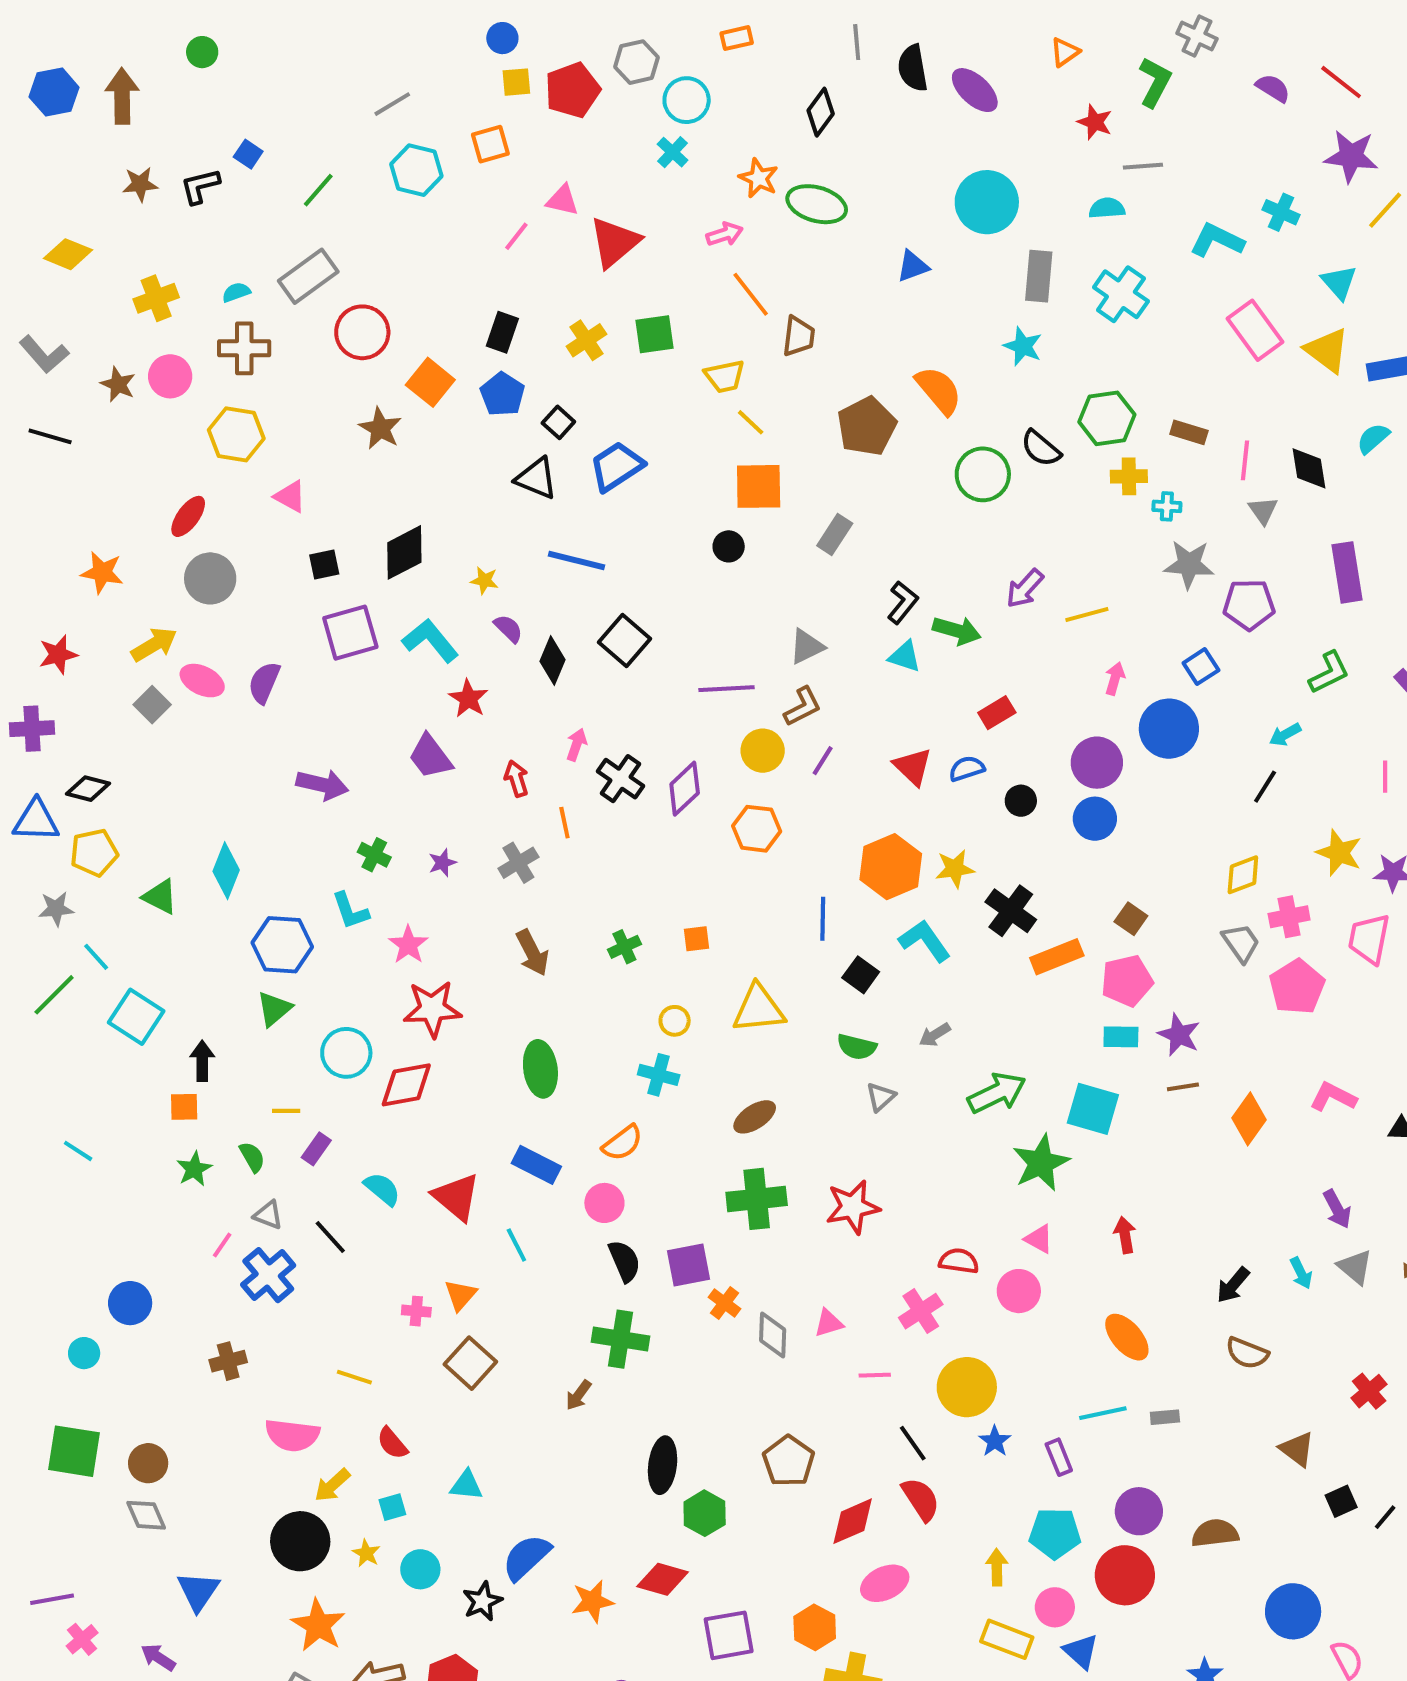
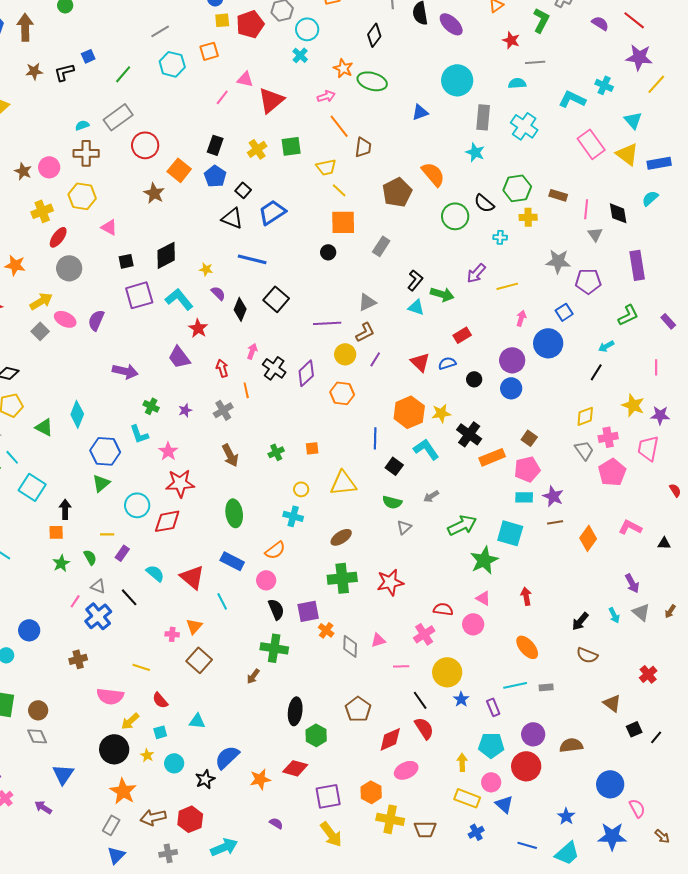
blue square: (248, 154) -> (88, 56), turned 32
yellow cross: (156, 298) -> (42, 211), moved
cyan cross: (1167, 506) -> (500, 237), moved

